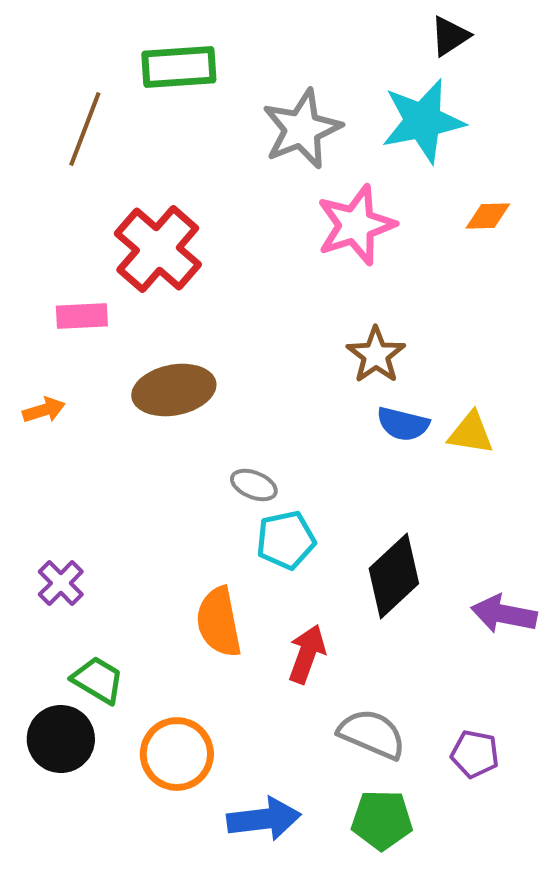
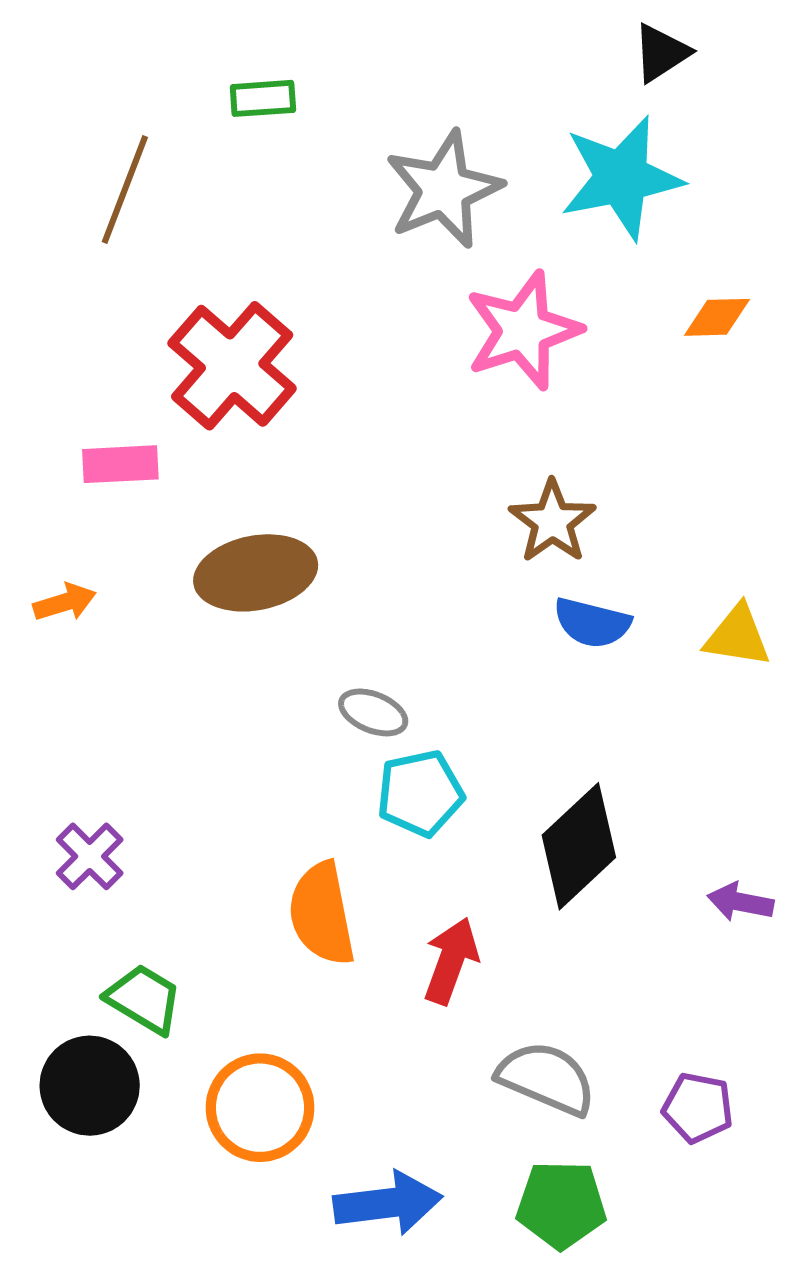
green rectangle: (179, 67) -> (263, 98), size x0.6
yellow triangle: (471, 433) -> (737, 636), moved
purple arrow: (504, 614) -> (740, 902), size x0.7

